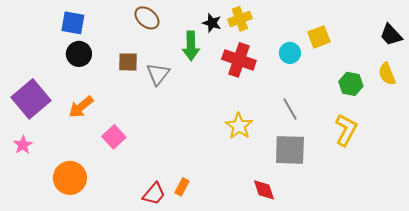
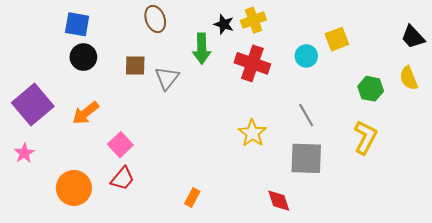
brown ellipse: (147, 18) -> (155, 19), turned 30
red trapezoid: (154, 194) -> (122, 178), moved

